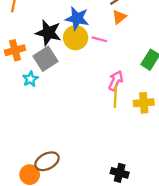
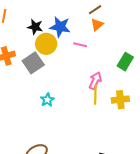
black star: (48, 33) -> (35, 27), moved, size x0.7
yellow circle: (76, 38) -> (46, 44), moved
cyan star: (30, 79) -> (47, 100), moved

